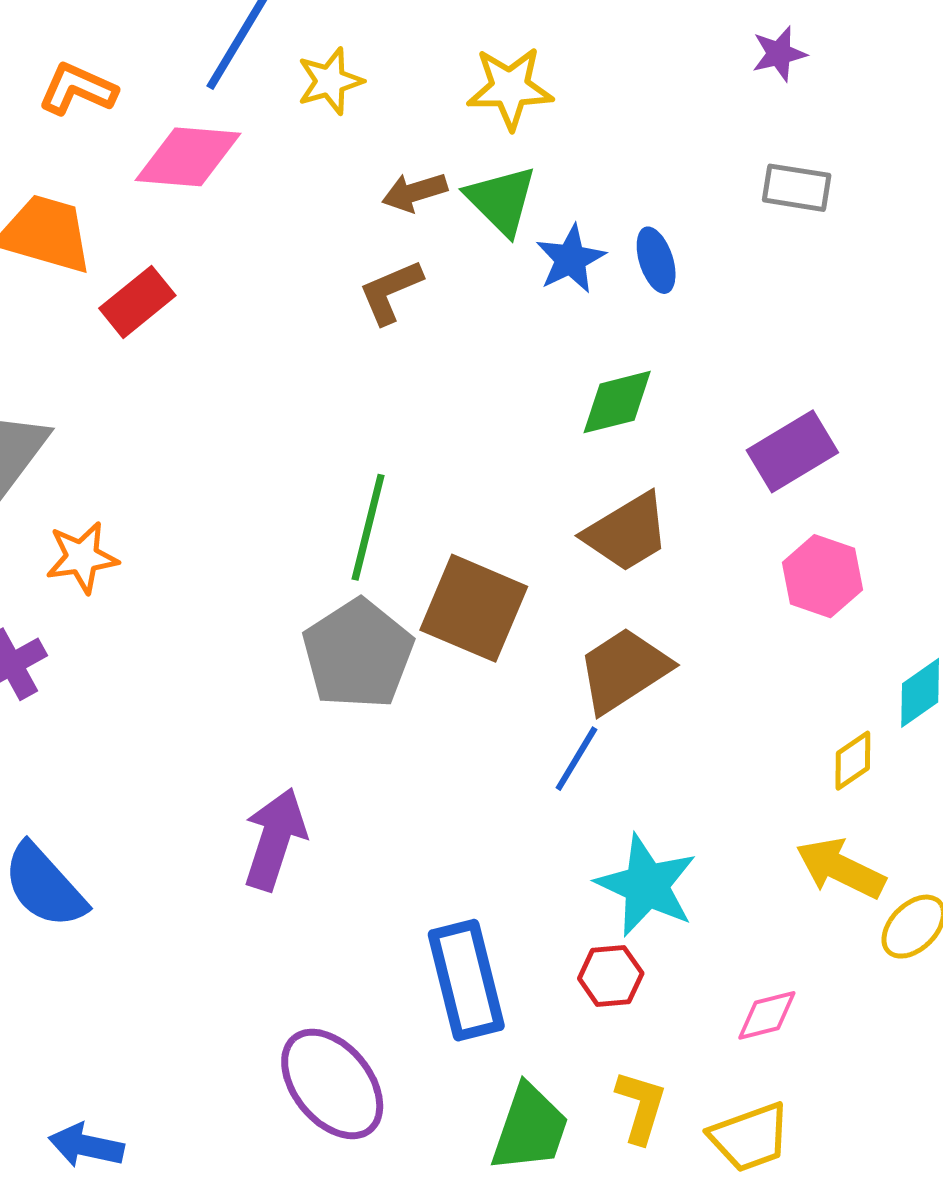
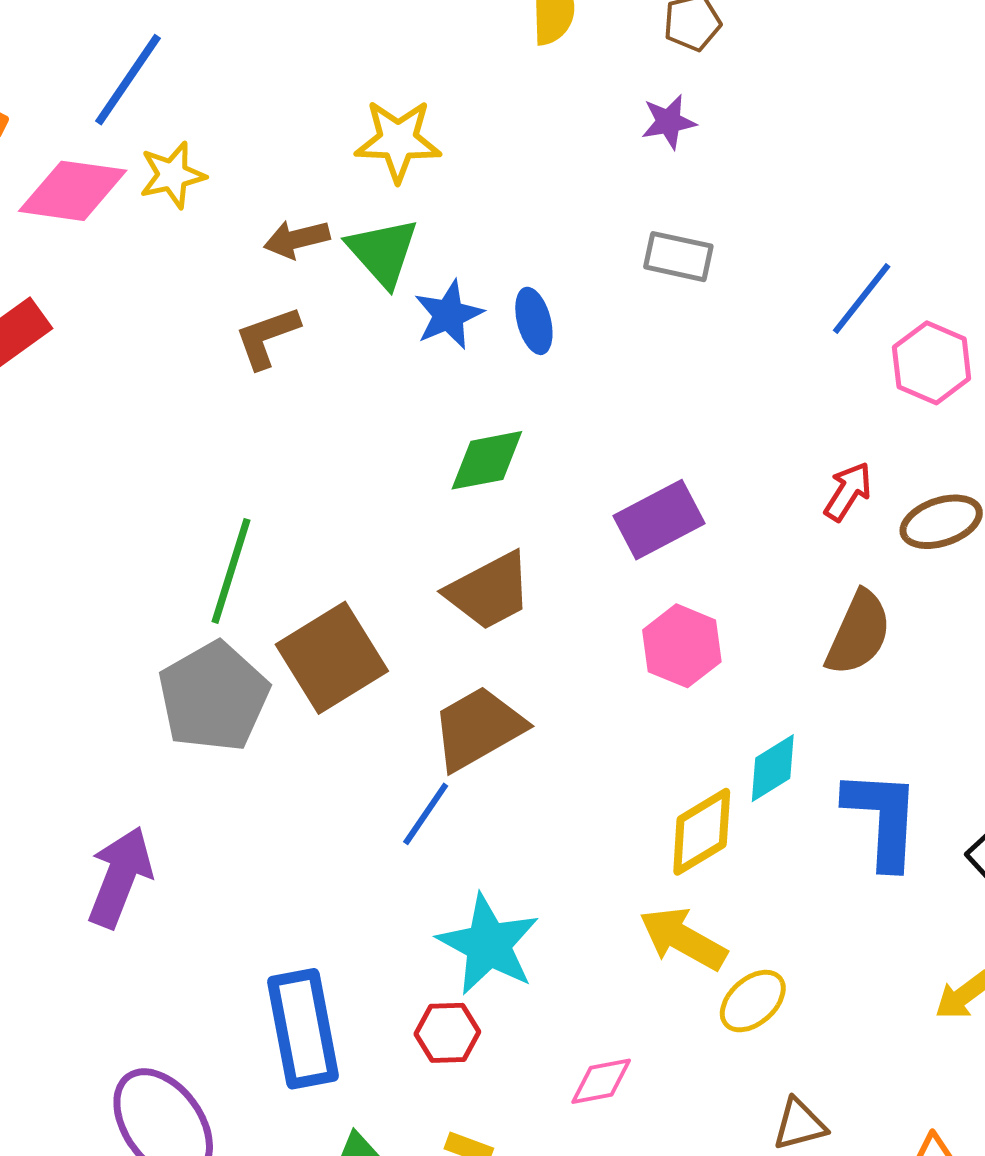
yellow star: (330, 81) -> (172, 175), moved
brown square: (474, 608) -> (332, 658), turned 32
yellow diamond: (853, 761) -> (702, 832), size x1.5

